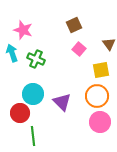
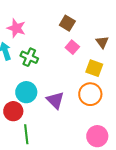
brown square: (74, 25) -> (67, 23), turned -35
yellow square: (101, 70) -> (94, 68), turned 30
pink circle: (100, 122) -> (97, 136), moved

